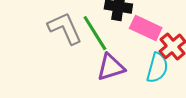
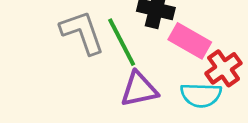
cyan semicircle: (157, 68) -> (201, 95), turned 72

